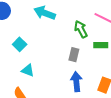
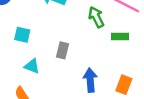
cyan square: (20, 44) -> (22, 35), turned -32
gray rectangle: (74, 55) -> (62, 50), moved

